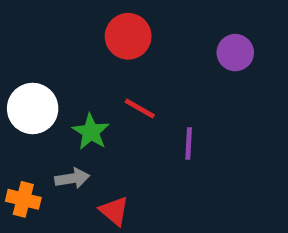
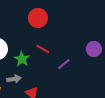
purple circle: (235, 53) -> (94, 49), moved
purple line: (189, 143) -> (64, 64), turned 48

